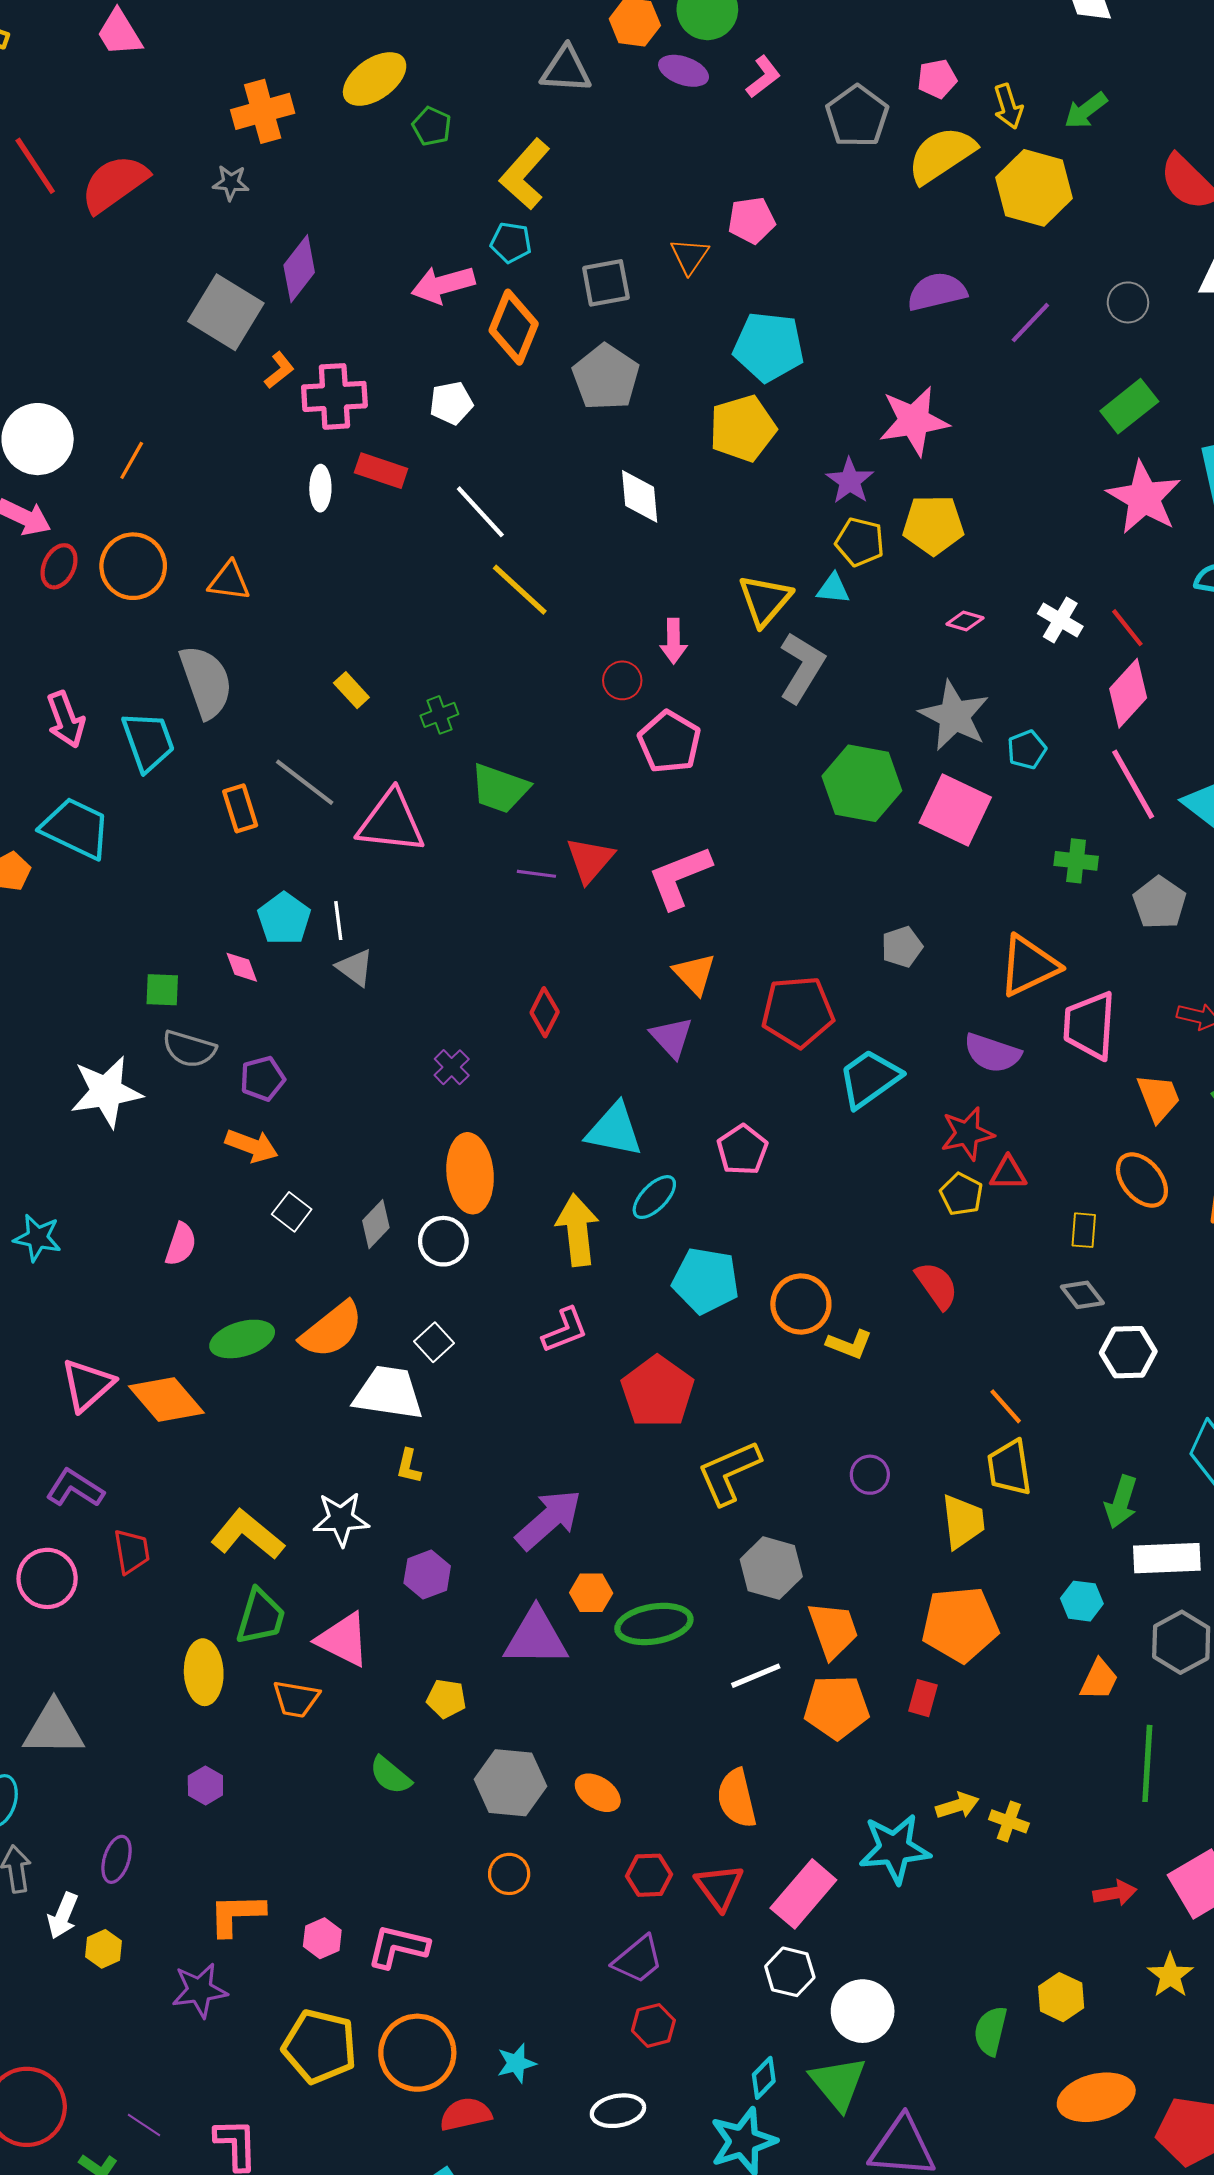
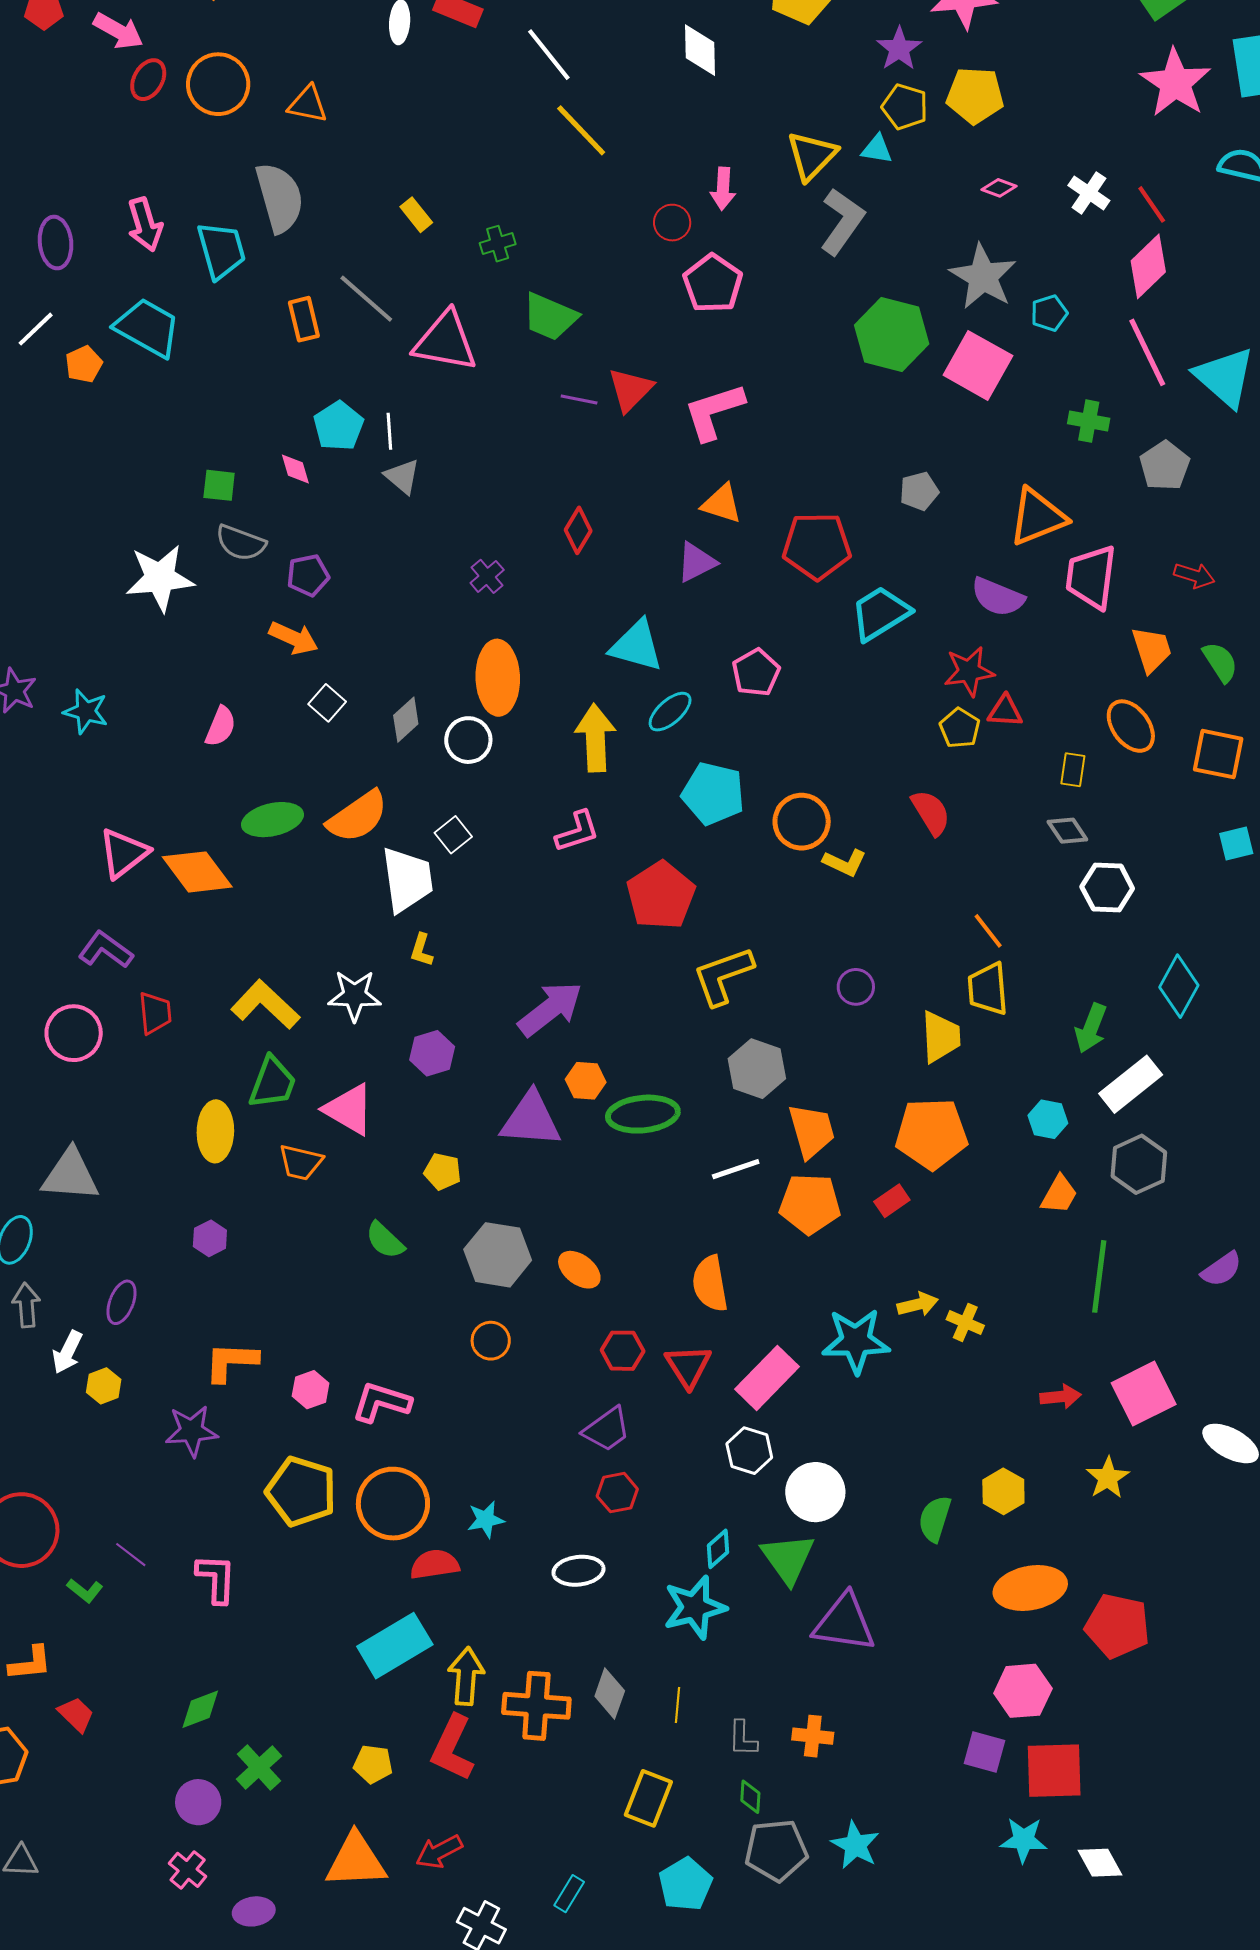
orange triangle: (694, 974) -> (722, 504), turned -33
purple triangle: (672, 1037) -> (696, 562), turned 42
white trapezoid: (389, 1393) -> (407, 880), turned 70
white rectangle: (1167, 1558) -> (1131, 1084), turned -40
red rectangle: (923, 1698) -> (892, 1201), turned 36

